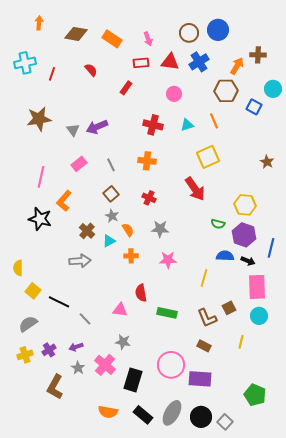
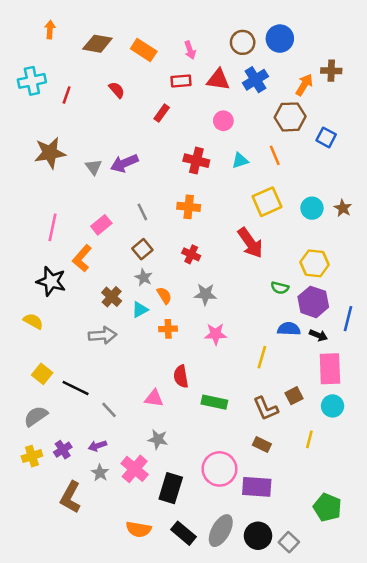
cyan circle: (273, 89) -> (312, 208), moved
pink rectangle: (79, 164) -> (101, 225), moved
yellow semicircle: (18, 268) -> (33, 321), moved, turned 119

